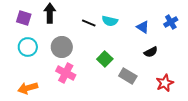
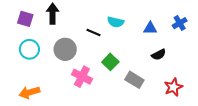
black line: (89, 23) -> (94, 33), moved
blue triangle: (143, 27) -> (150, 28), turned -32
pink cross: (66, 73) -> (82, 77), moved

